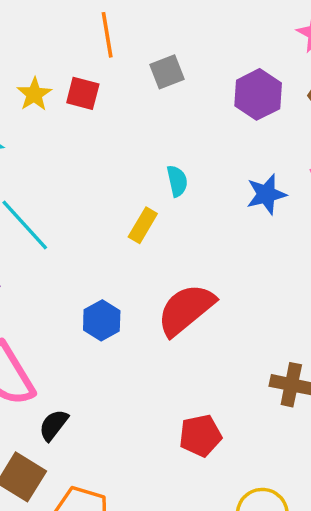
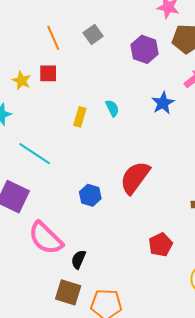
gray square: (167, 72) -> (93, 34), moved
yellow rectangle: (143, 225) -> (80, 117), moved

